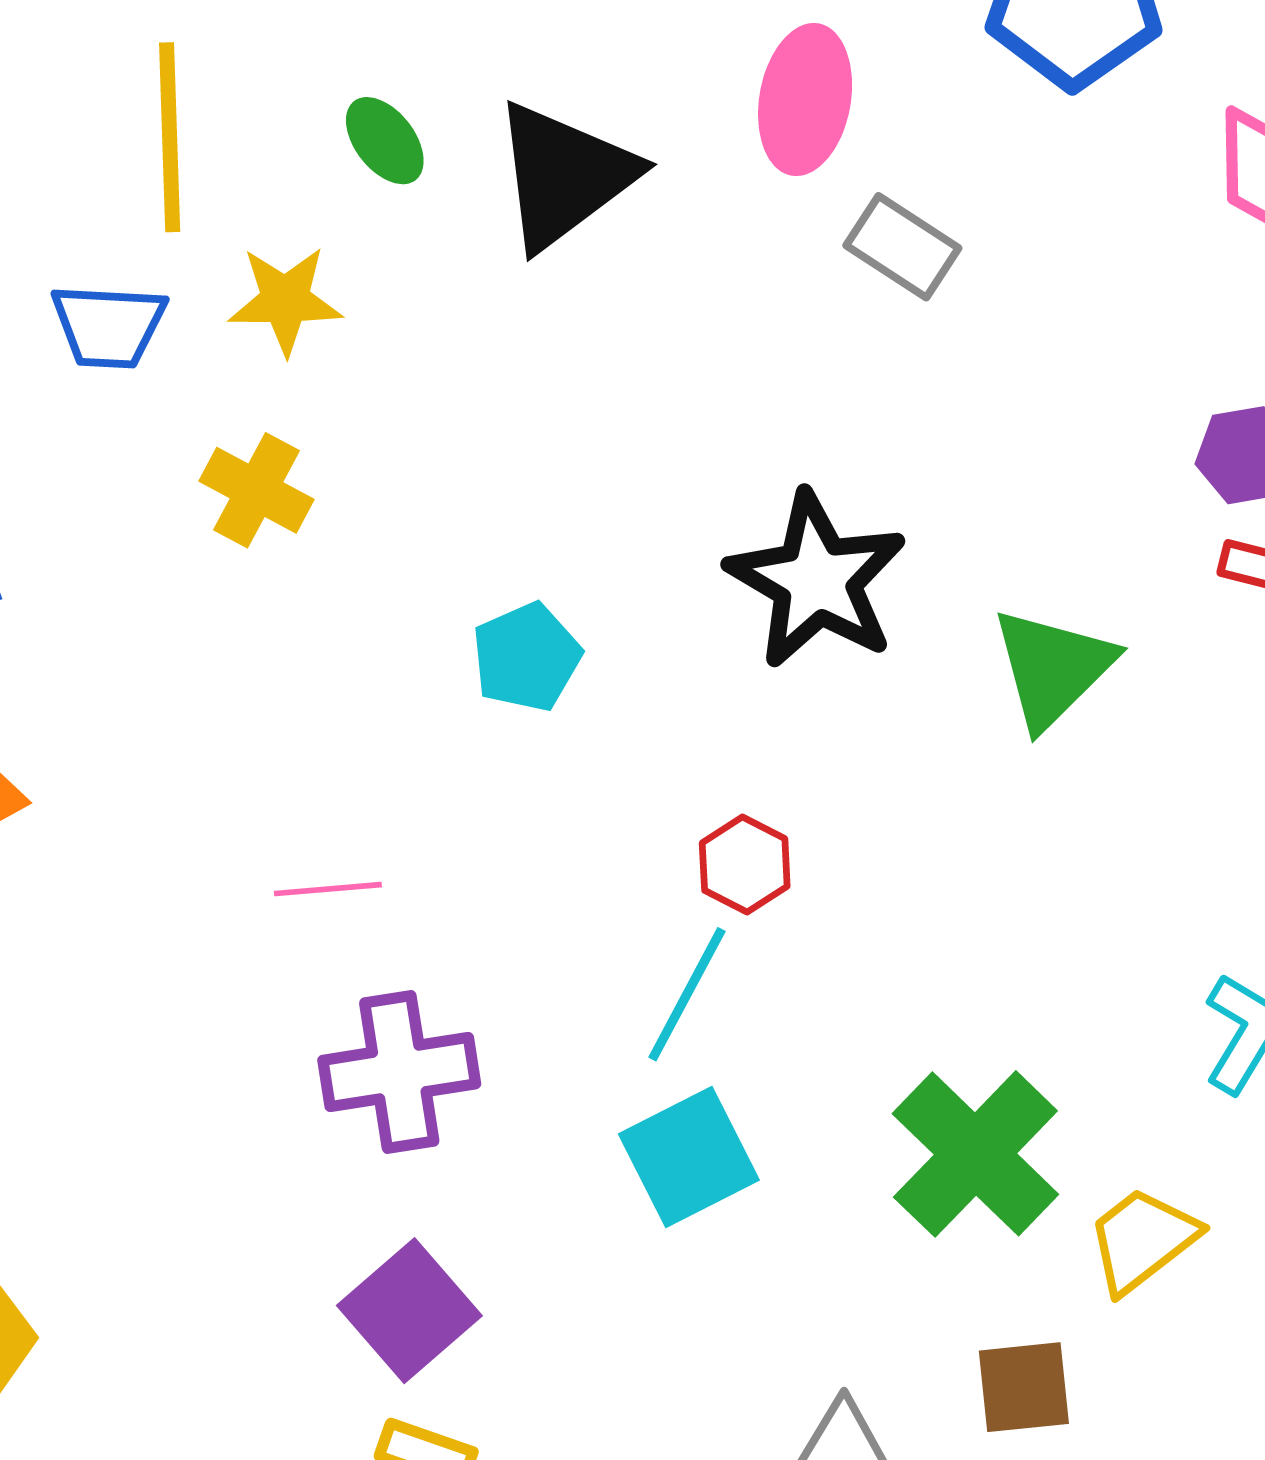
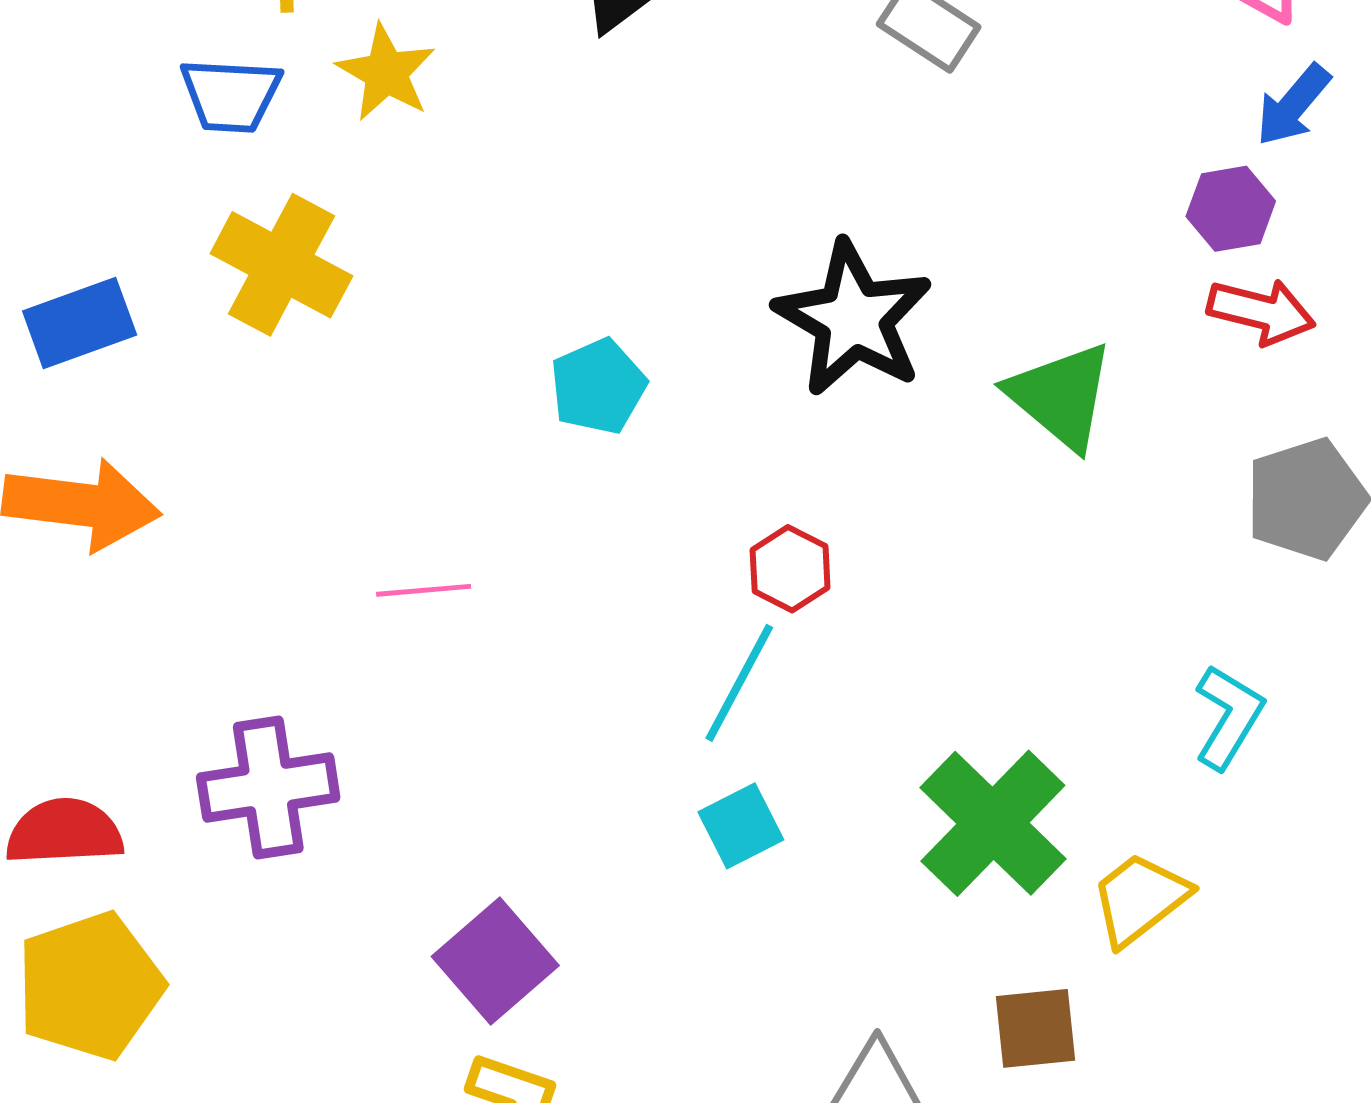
yellow star: (285, 300) -> (386, 73), turned 30
yellow cross: (257, 490) -> (281, 265), moved, size x1.4
green triangle: (1053, 668) -> (1061, 396), turned -35
purple cross: (399, 1072) -> (268, 788), moved
cyan square: (689, 1157) -> (741, 826), size x0.7

